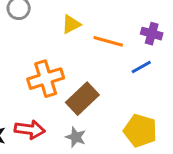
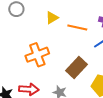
brown rectangle: (82, 99) -> (76, 67), moved

